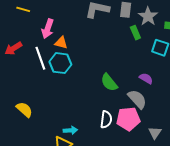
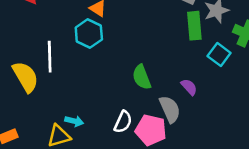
green rectangle: (135, 33) -> (194, 26), size x1.5
white line: (40, 58) -> (50, 57), moved
yellow semicircle: (24, 109) -> (26, 77), size x1.4

